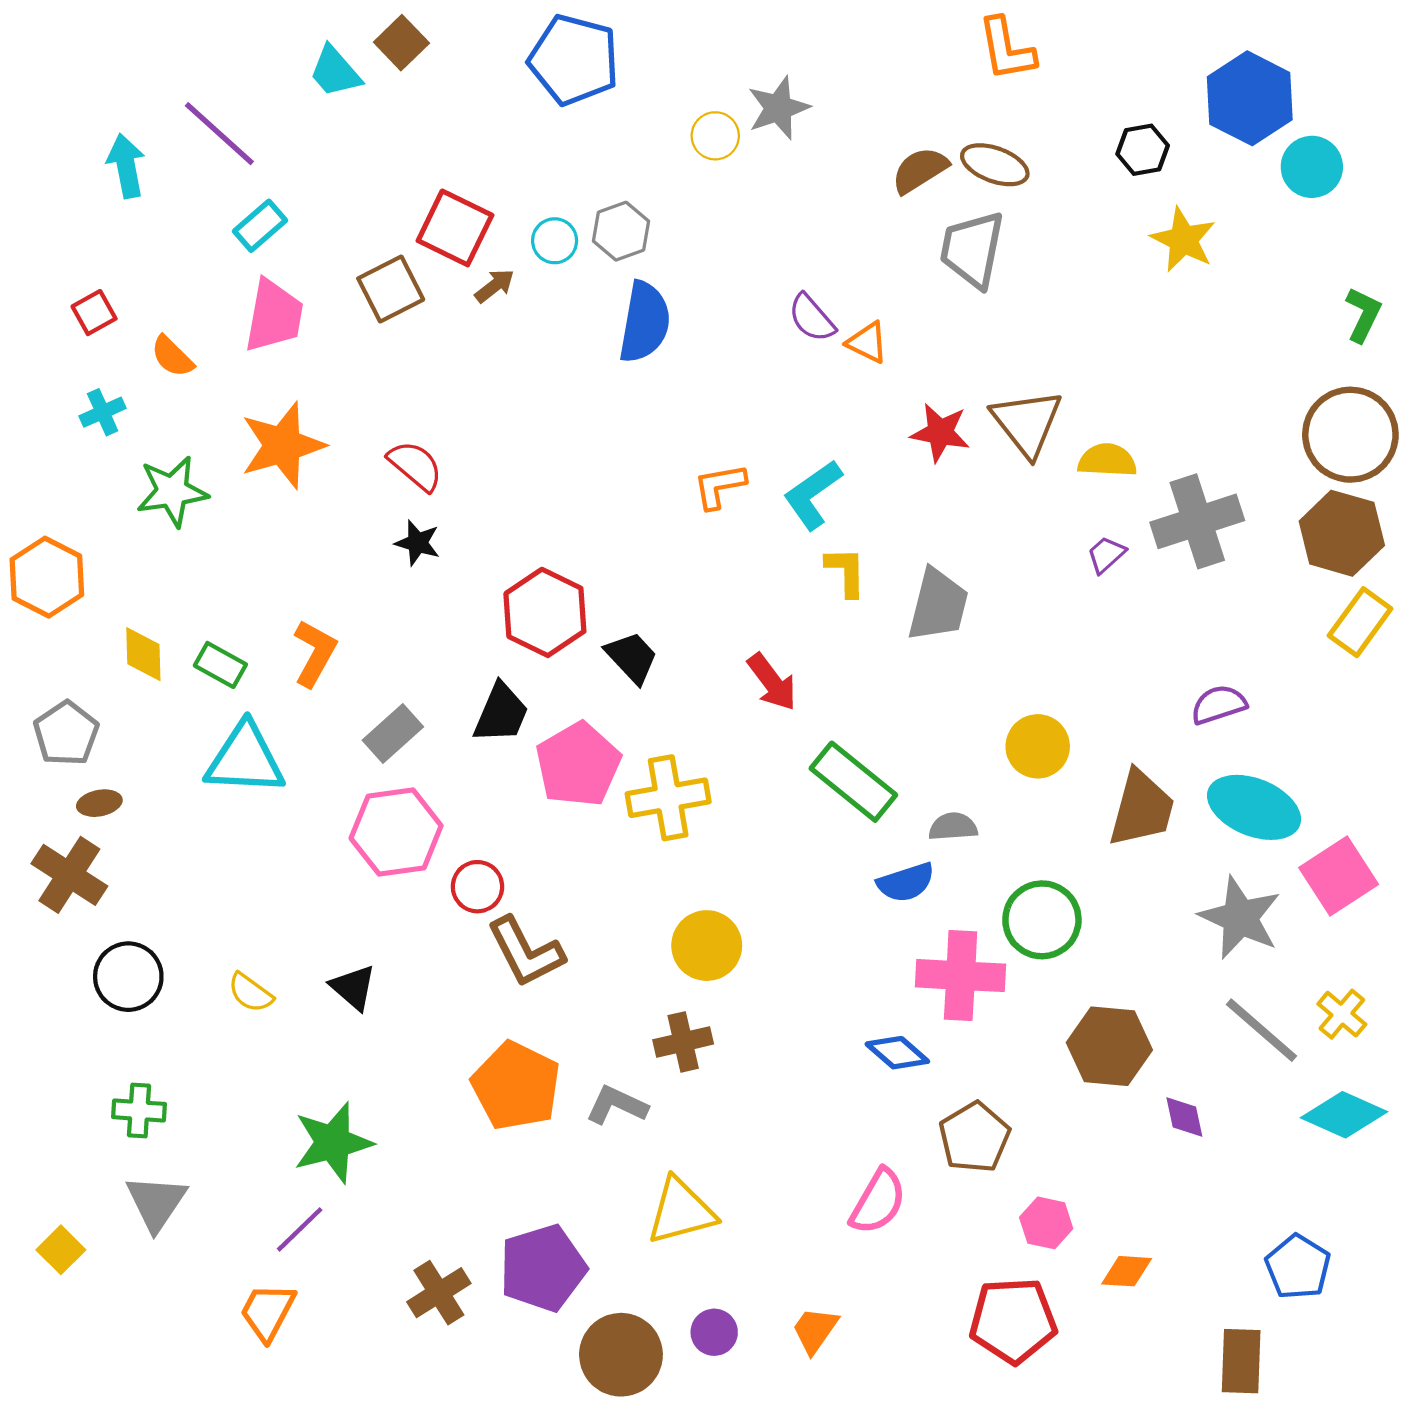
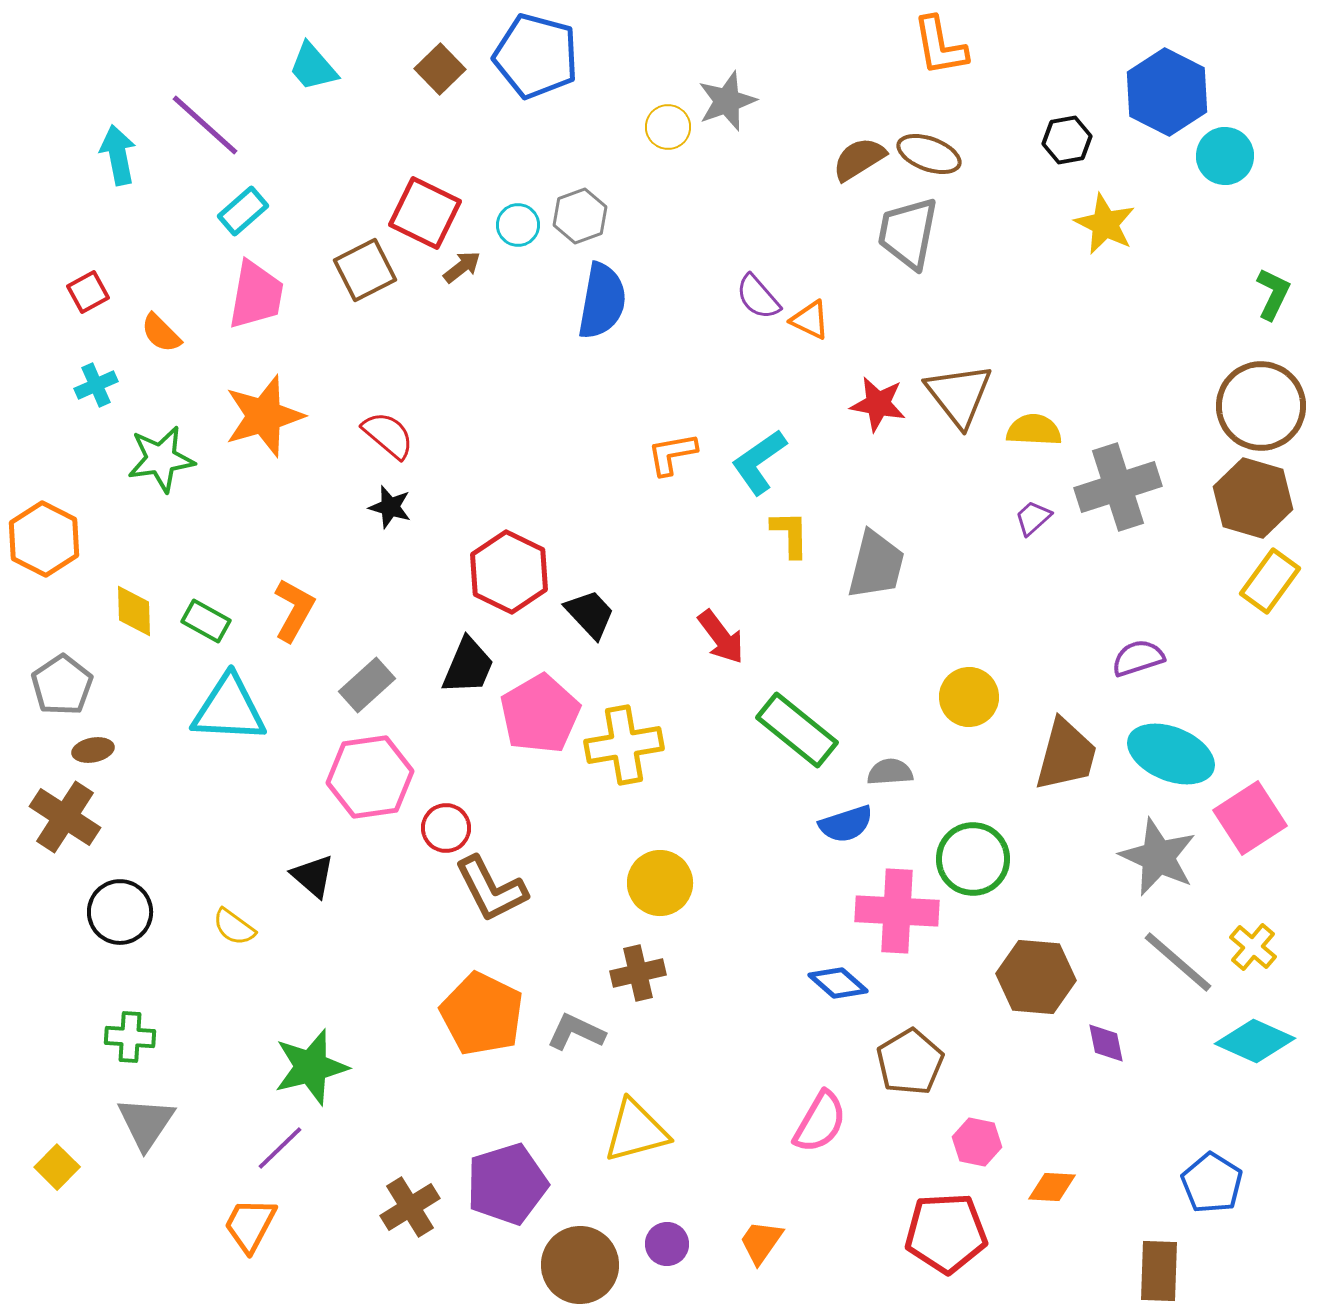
brown square: (401, 43) -> (440, 69), moved
black triangle: (353, 987) -> (313, 876), moved

